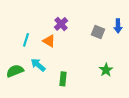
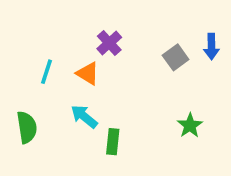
gray square: (98, 32) -> (176, 57), turned 32
cyan arrow: (38, 65) -> (84, 116), moved
green semicircle: (15, 71) -> (27, 127), turned 102

